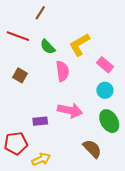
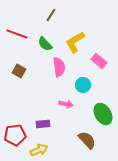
brown line: (40, 13) -> (51, 15), moved
cyan circle: (105, 90) -> (83, 85), moved
pink arrow: (70, 110) -> (66, 104), size x0.6
purple rectangle: (40, 121) -> (43, 124), moved

